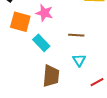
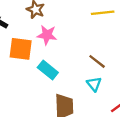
brown line: (76, 35) -> (97, 61), moved, turned 42

